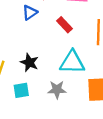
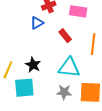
cyan square: (21, 90) -> (24, 88), size x1.5
gray star: (57, 90) -> (64, 92), moved

